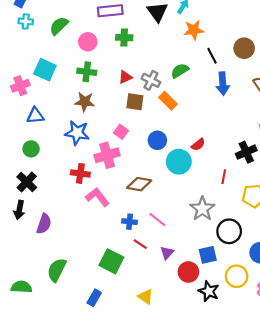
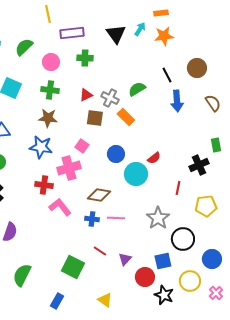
orange star: (194, 30) -> (164, 36), moved
pink line: (157, 220) -> (116, 218), moved, turned -36
blue cross: (130, 222) -> (92, 219), moved

